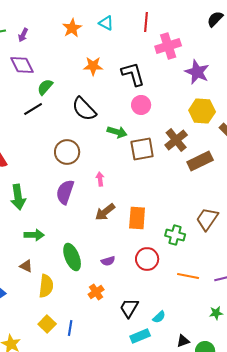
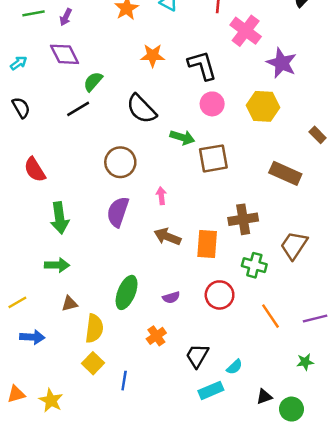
pink cross: (168, 46) -> (246, 31), turned -35
yellow hexagon: (202, 111) -> (263, 106), moved
brown cross: (176, 140) -> (243, 219), moved, turned 30
brown rectangle: (200, 161) -> (285, 173), turned 50
brown arrow: (105, 212) -> (167, 237), turned 60
green arrow: (34, 235) -> (57, 265), moved
green ellipse: (72, 257) -> (127, 292), turned 44
brown triangle: (26, 266) -> (69, 304), turned -40
orange line: (188, 276) -> (270, 316), turned 45
yellow square: (47, 324) -> (93, 363), moved

